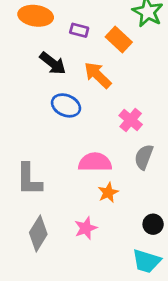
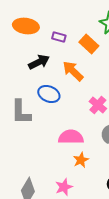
black arrow: (53, 63) -> (39, 62), turned -65
gray L-shape: (29, 179) -> (21, 112), moved

